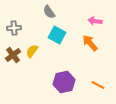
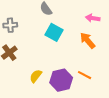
yellow semicircle: (32, 51) -> (36, 76), moved
orange line: (98, 85) -> (85, 75), moved

